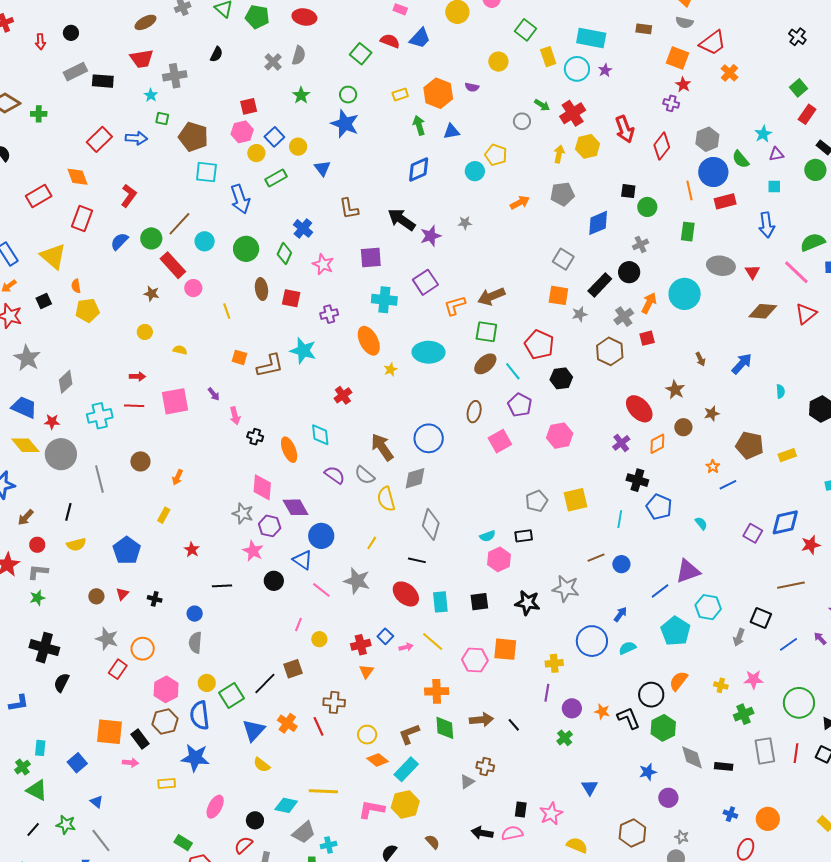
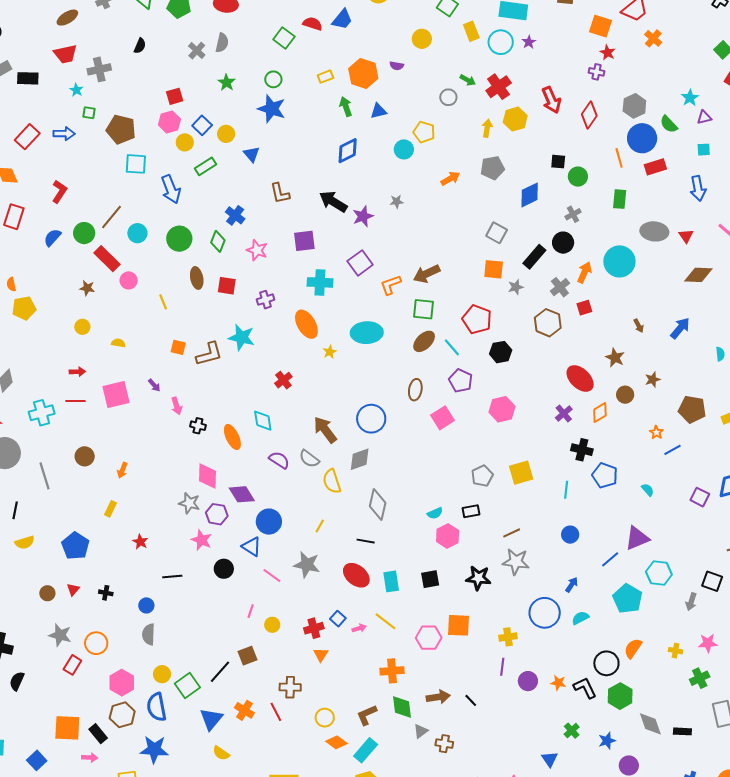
brown line: (596, 558) -> (512, 533), moved
green cross: (565, 738) -> (572, 731), moved
gray triangle: (467, 782) -> (421, 731), moved

